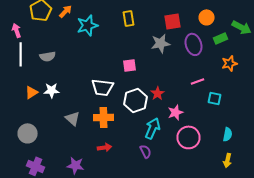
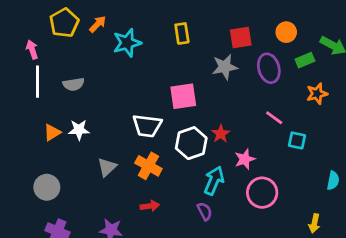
pink square: (130, 65) -> (183, 96), size x1.5
pink line: (198, 81) -> (274, 118), turned 56
orange cross: (104, 117) -> (148, 166), turned 30
gray triangle: (72, 118) -> (107, 167), turned 35
cyan semicircle: (228, 134) -> (333, 181), moved

